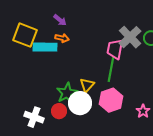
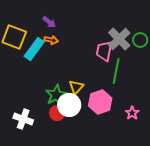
cyan rectangle: (45, 47) -> (34, 49), turned -55
green line: (111, 69) -> (116, 71), moved
red circle: (59, 111) -> (57, 113), moved

